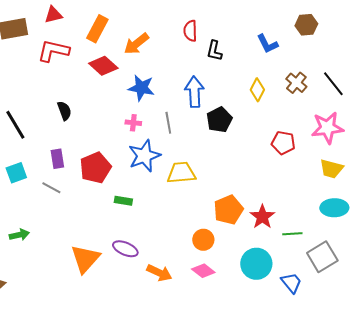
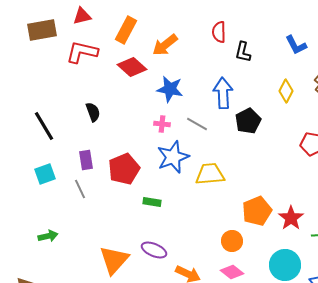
gray line: (168, 123) -> (197, 124), turned -50
gray line: (51, 188) -> (80, 189), turned 36

